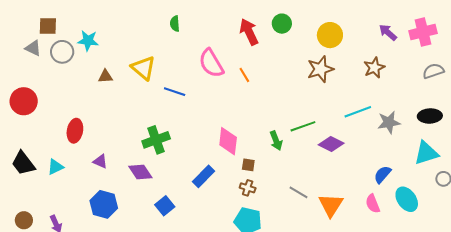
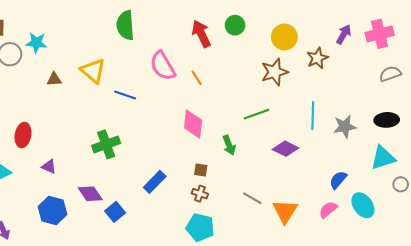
green semicircle: (175, 24) -> (125, 25), size x1.8
purple arrow: (388, 32) -> (344, 34), turned 78
brown star: (374, 68) -> (317, 58), moved
cyan line: (358, 112) -> (313, 116), turned -68
green line: (303, 126) -> (256, 114), moved
pink diamond: (228, 141) -> (193, 124), moved
purple diamond: (140, 172) -> (90, 194), moved
pink semicircle: (373, 204) -> (328, 210), turned 72

